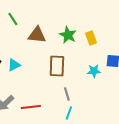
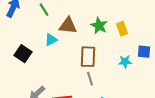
cyan triangle: (14, 65) -> (51, 40), moved
gray line: (67, 94) -> (90, 79), moved

